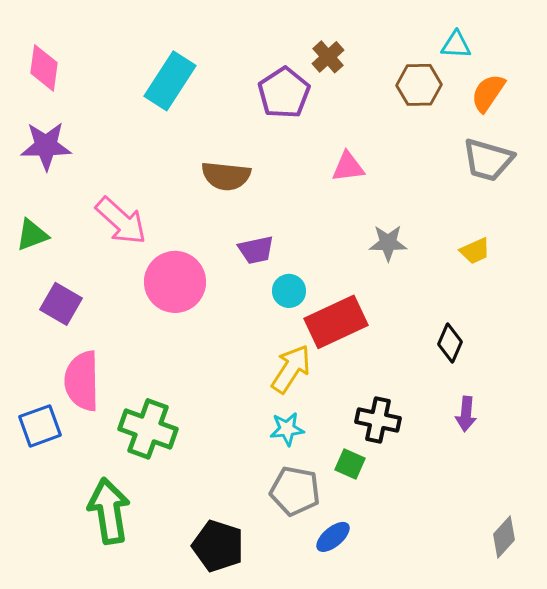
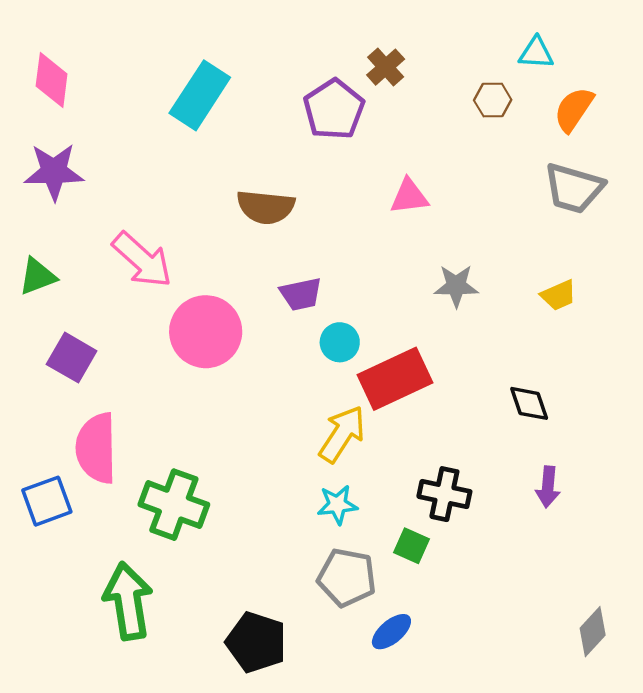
brown hexagon: (419, 85) -> (493, 100), size x0.7
black diamond: (450, 343) -> (529, 403), turned -42

